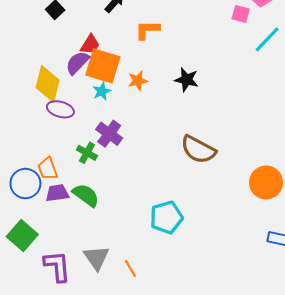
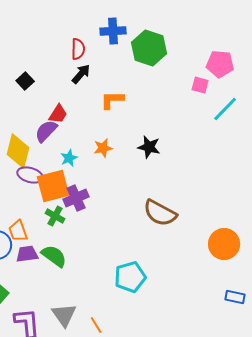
orange square: (103, 66) -> (53, 186), moved, turned -32
purple cross: (109, 134) -> (76, 198), turned 30

